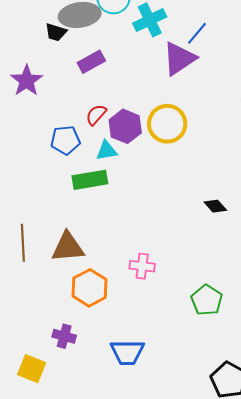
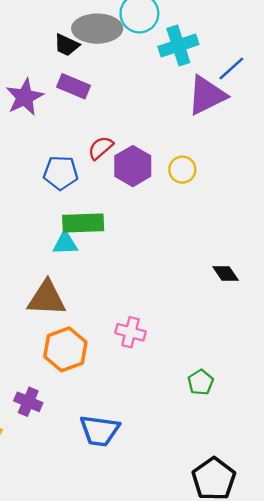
purple rectangle: (91, 62) -> (74, 86), moved, turned 44
yellow circle: (167, 124) -> (182, 170), size x0.6
cyan triangle: (107, 151) -> (65, 243), moved
green pentagon: (207, 300) -> (201, 382), size x0.7

